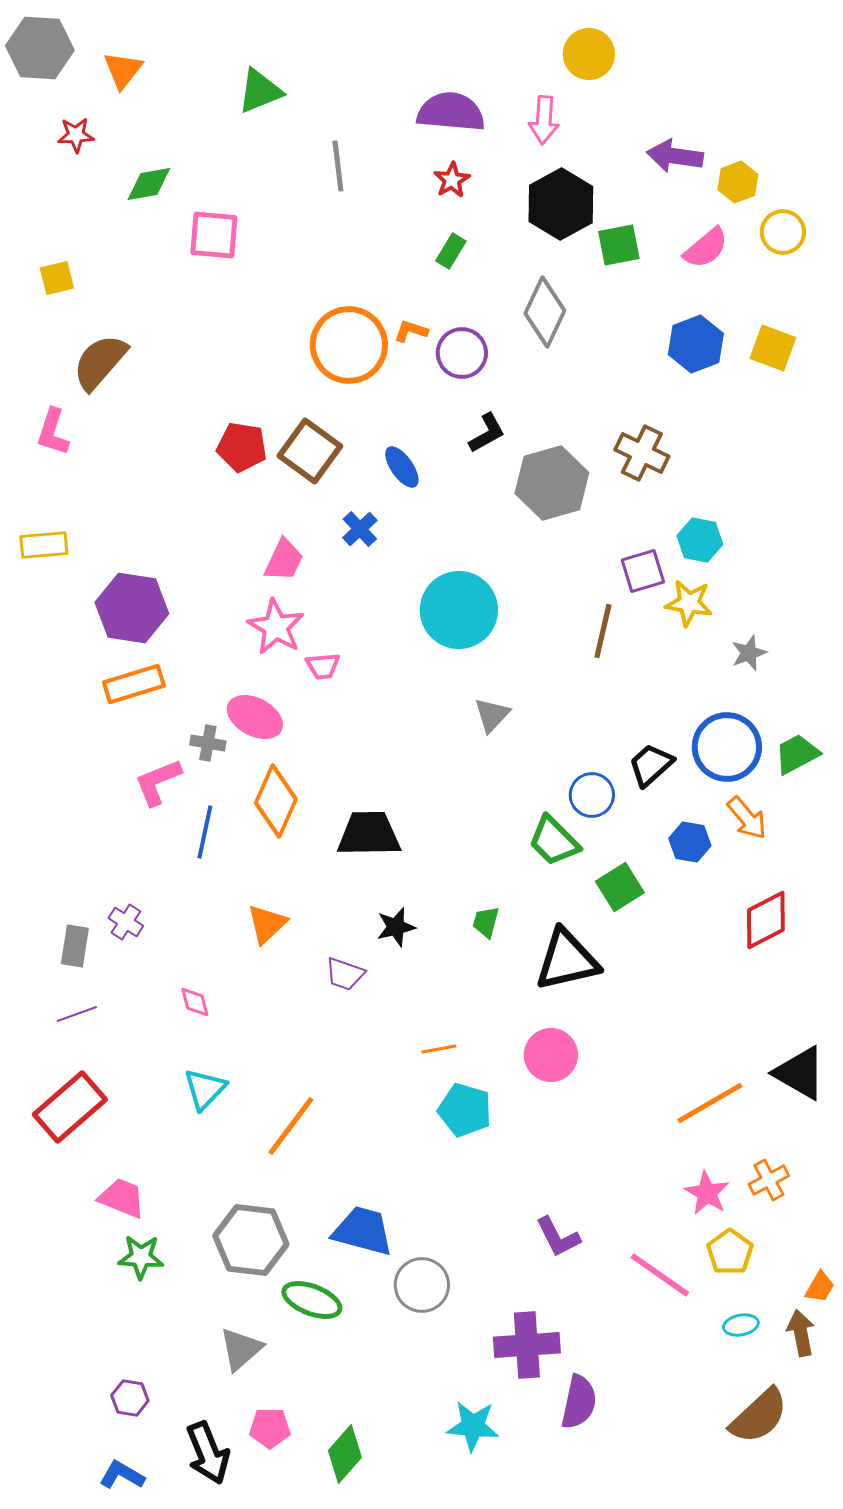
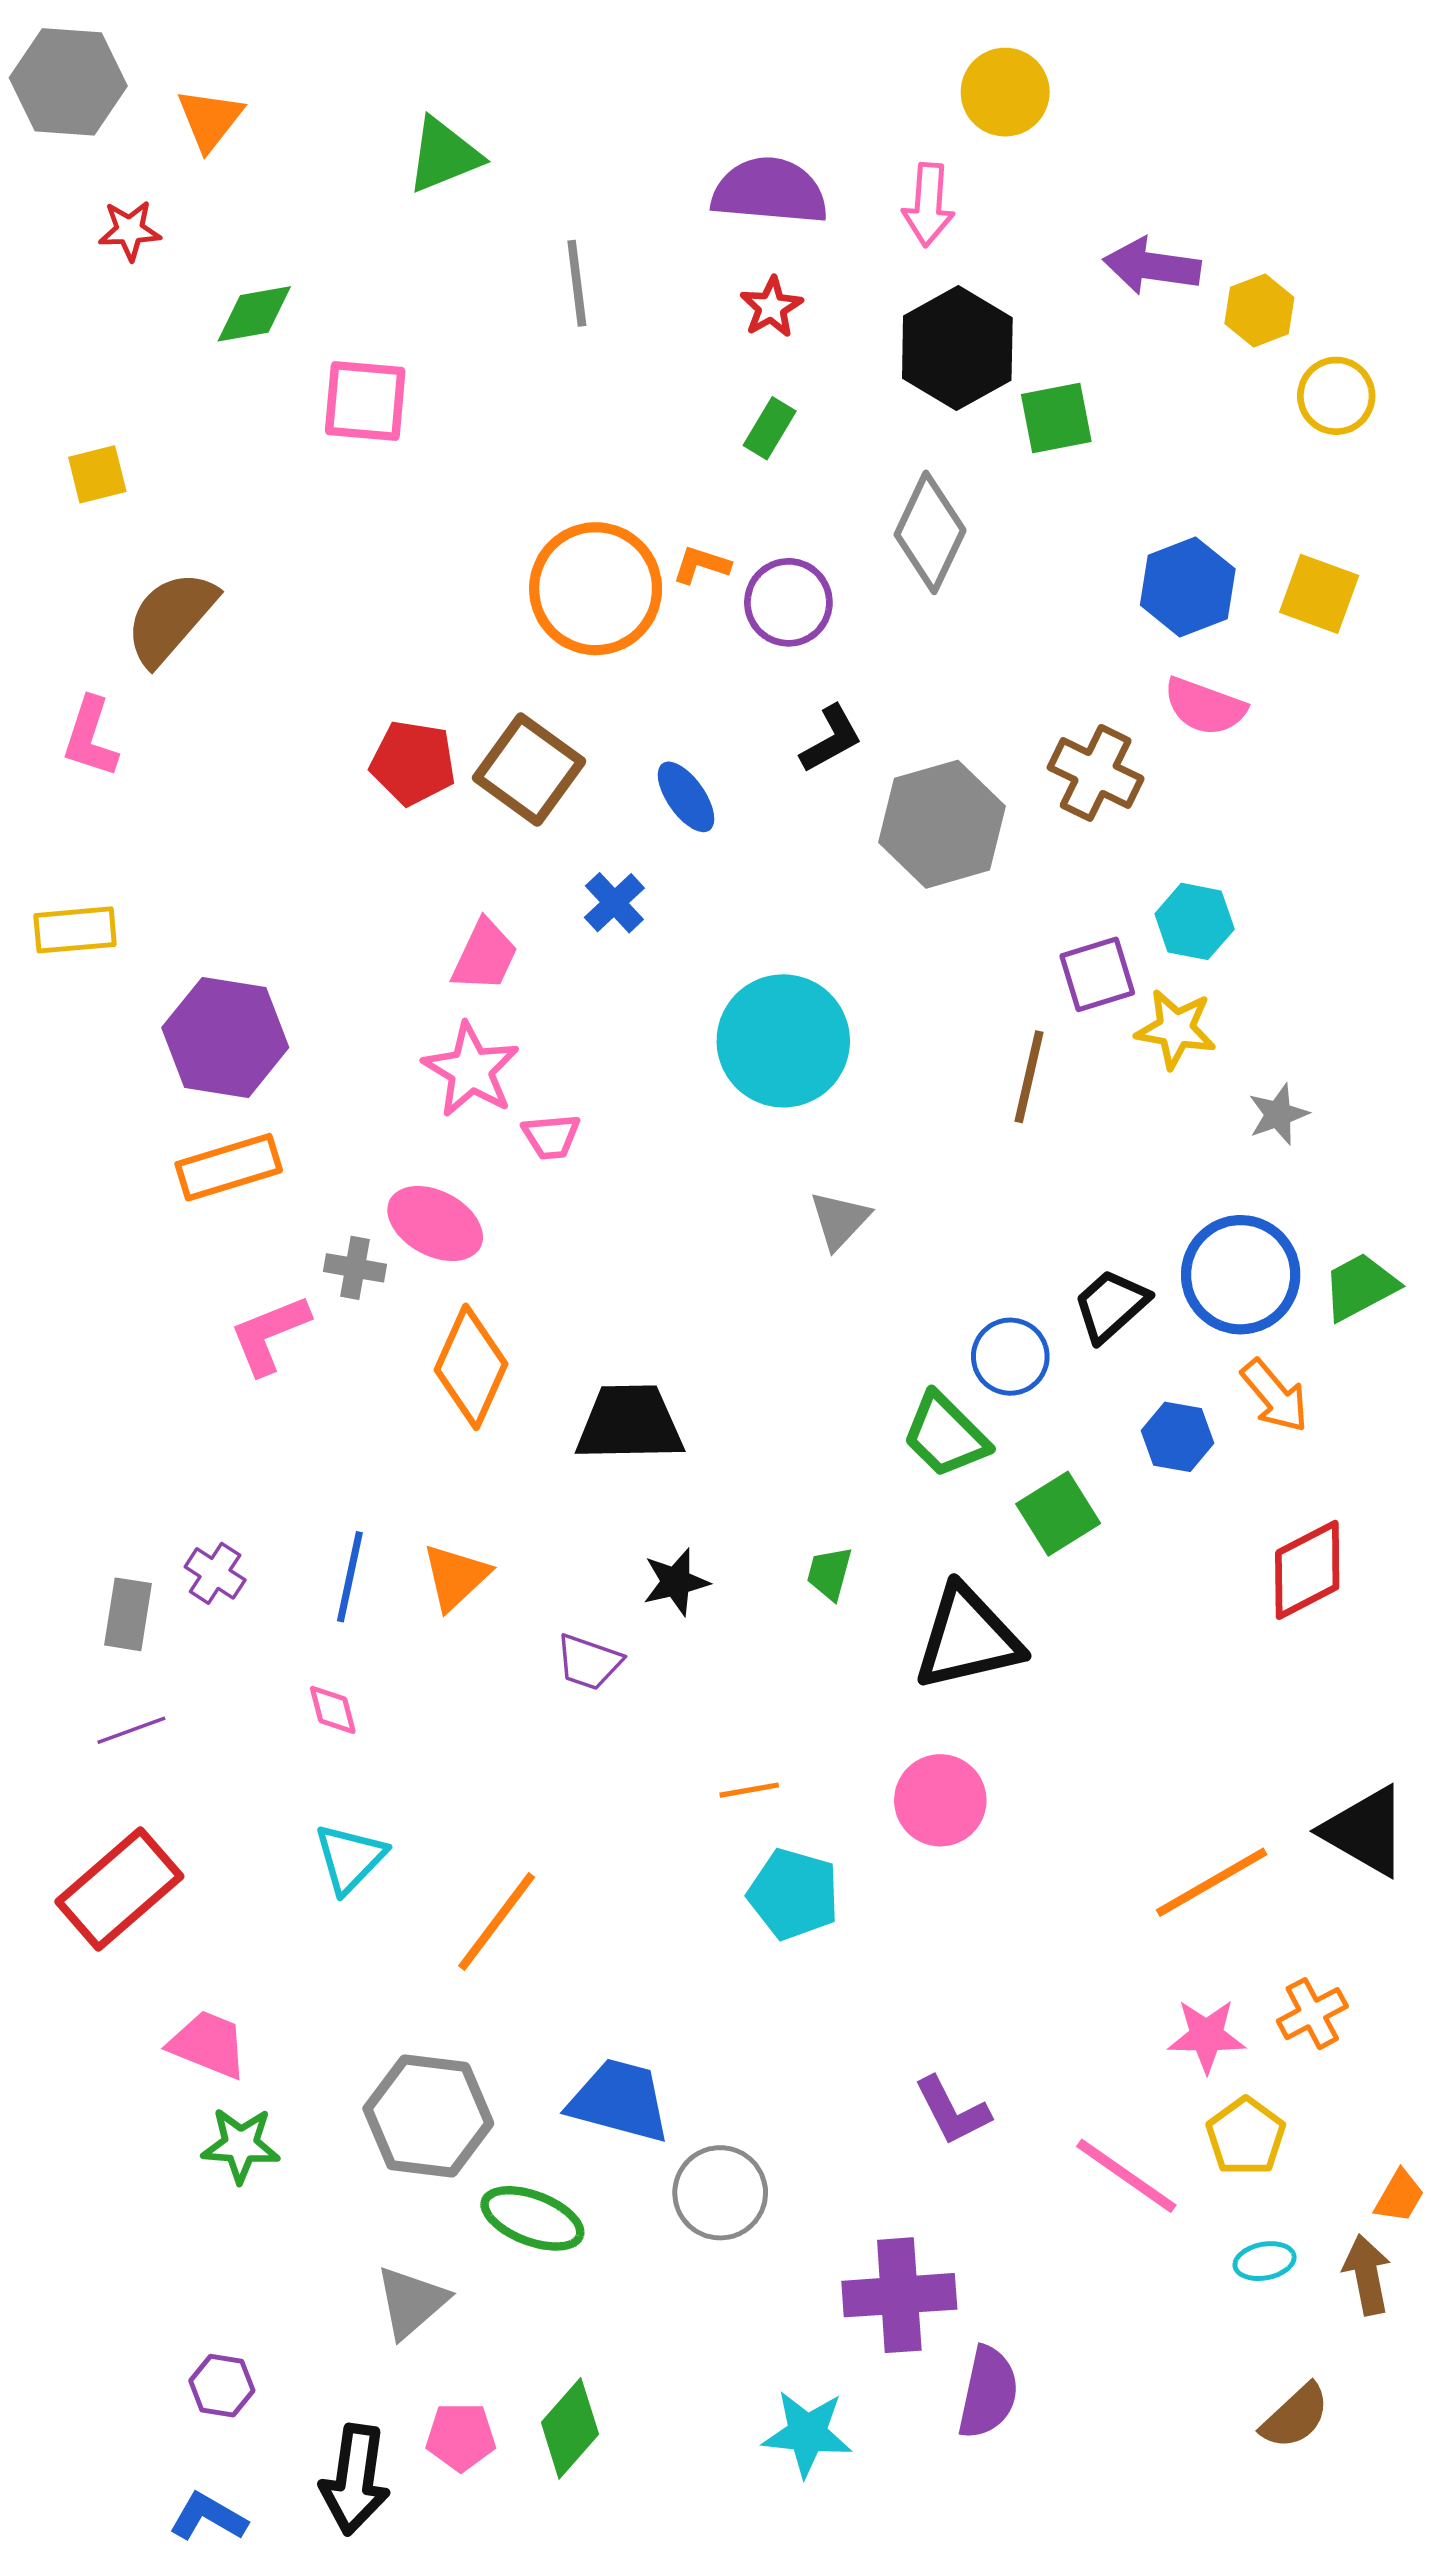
pink semicircle: (706, 248) -> (1205, 706), moved, turned 60
blue line: (205, 832) -> (350, 1577), moved
pink star: (707, 1193) -> (1207, 2036), turned -30
brown semicircle: (759, 1416) -> (1295, 2416), size x0.7
black arrow: (208, 1453) -> (355, 2479), turned 30
green diamond: (345, 1454) -> (570, 2428), moved

